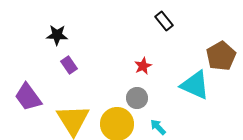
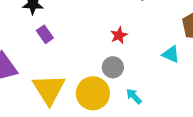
cyan triangle: (195, 85) -> (171, 54), size x0.6

